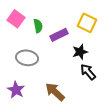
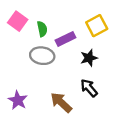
yellow square: (87, 23) -> (97, 26), turned 36
gray ellipse: (27, 58) -> (42, 56), moved
black arrow: (88, 72) -> (89, 88), moved

